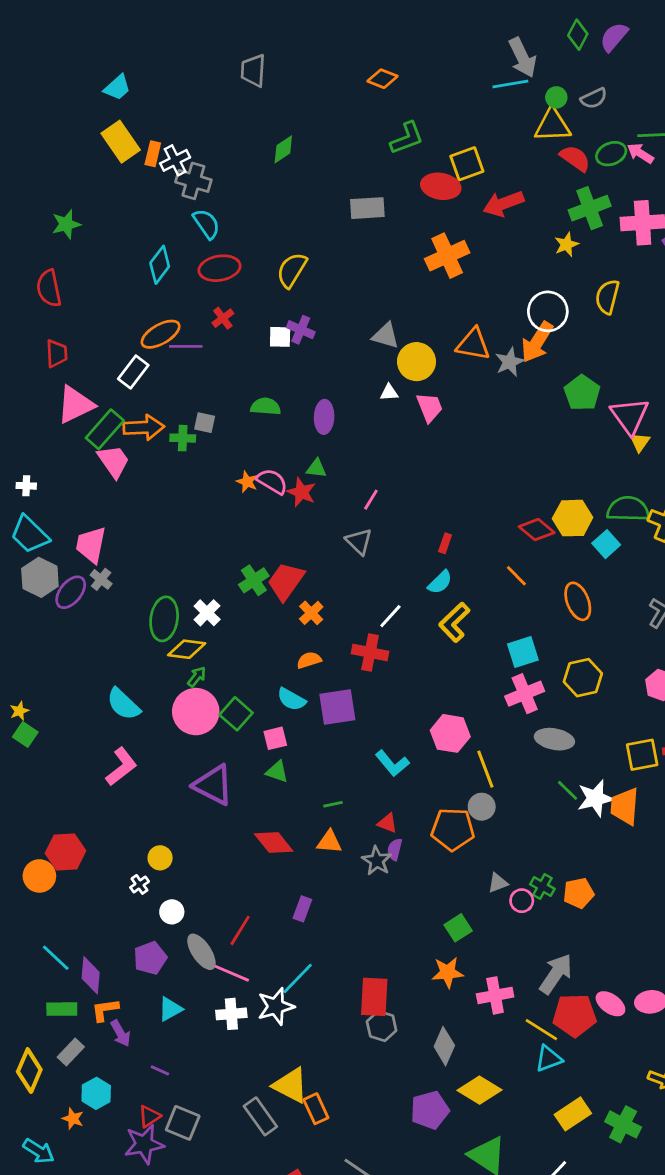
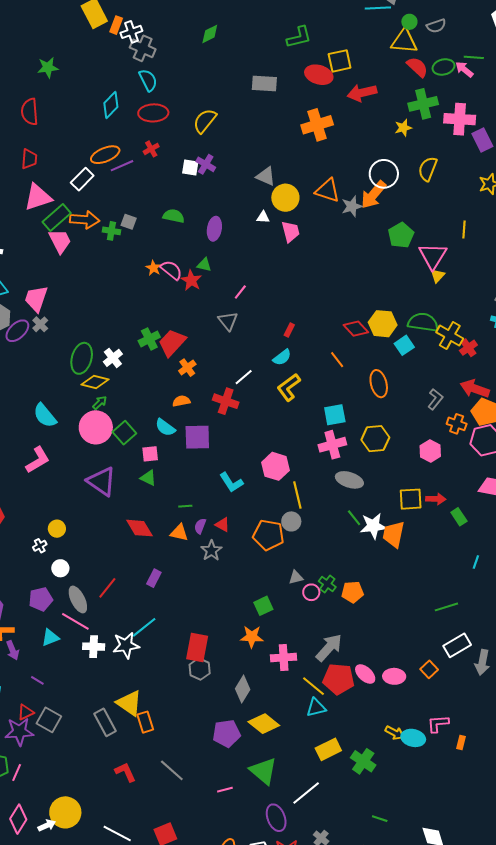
purple line: (186, 346) -> (122, 166), turned -30
purple semicircle: (395, 849) -> (200, 526), moved
pink line: (229, 972) -> (75, 621), moved

